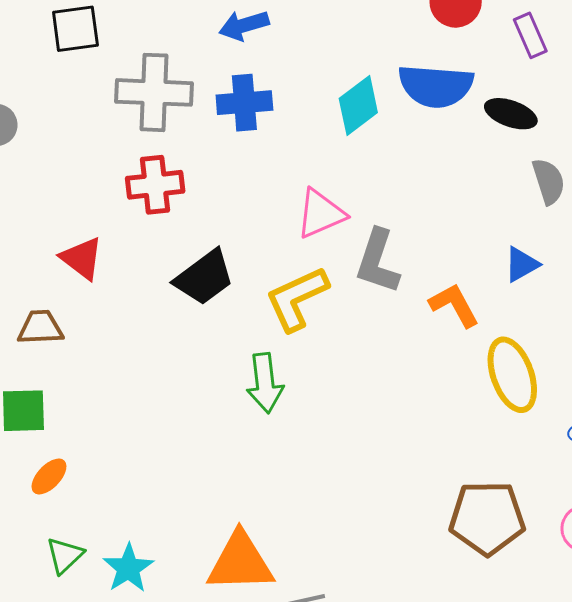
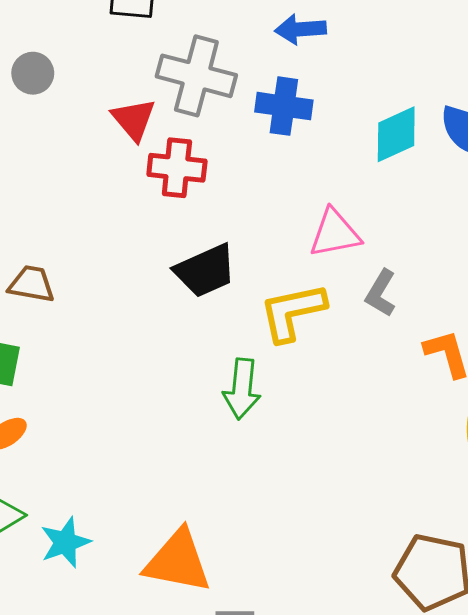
red triangle: (82, 258) -> (134, 119), moved
gray L-shape: (378, 261) -> (381, 293), size x0.7

